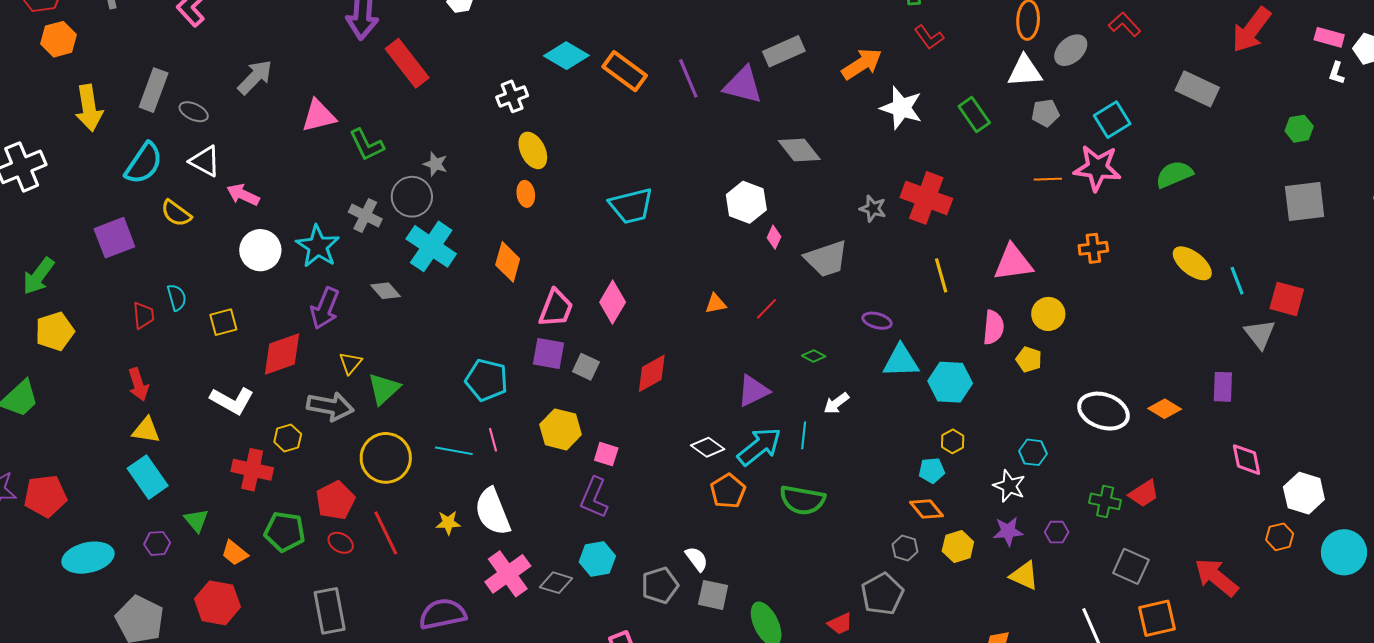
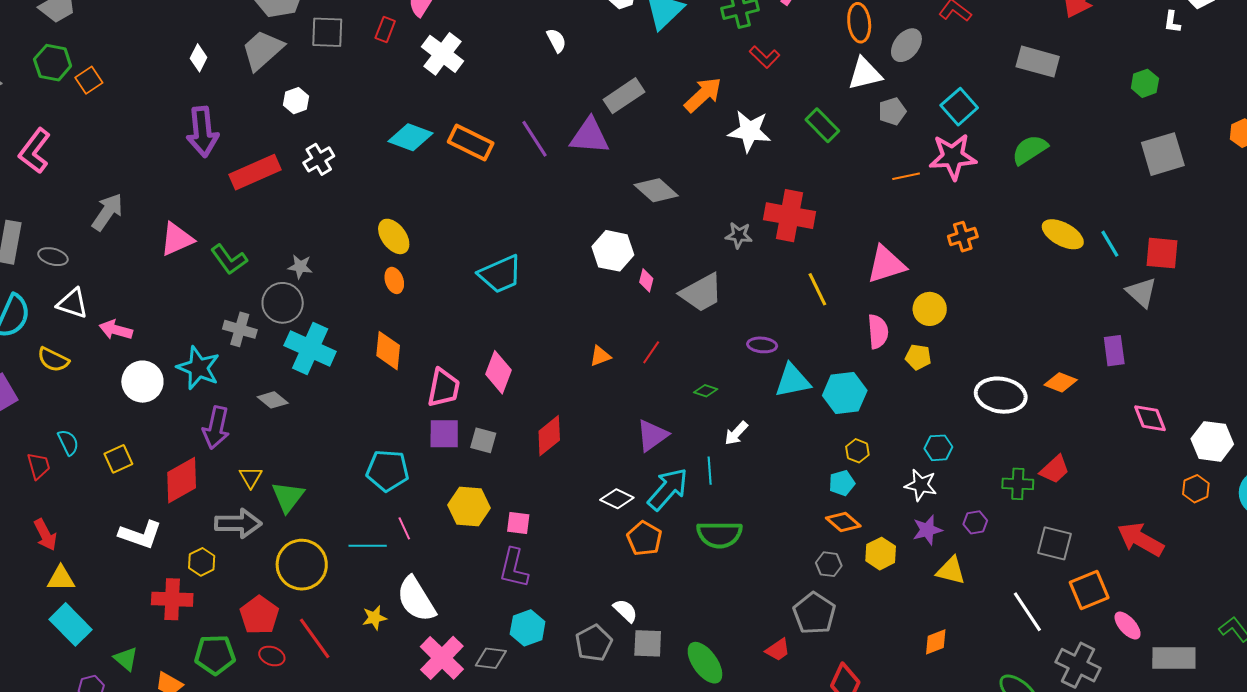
red rectangle: (407, 63) -> (255, 172), turned -66
white cross: (512, 96) -> (319, 159), moved

